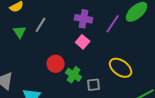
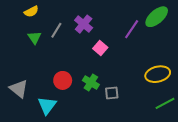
purple cross: (84, 19) -> (84, 24), moved, turned 30
red circle: (56, 64) -> (63, 80), moved
yellow ellipse: (121, 68) -> (158, 74), moved, turned -50

